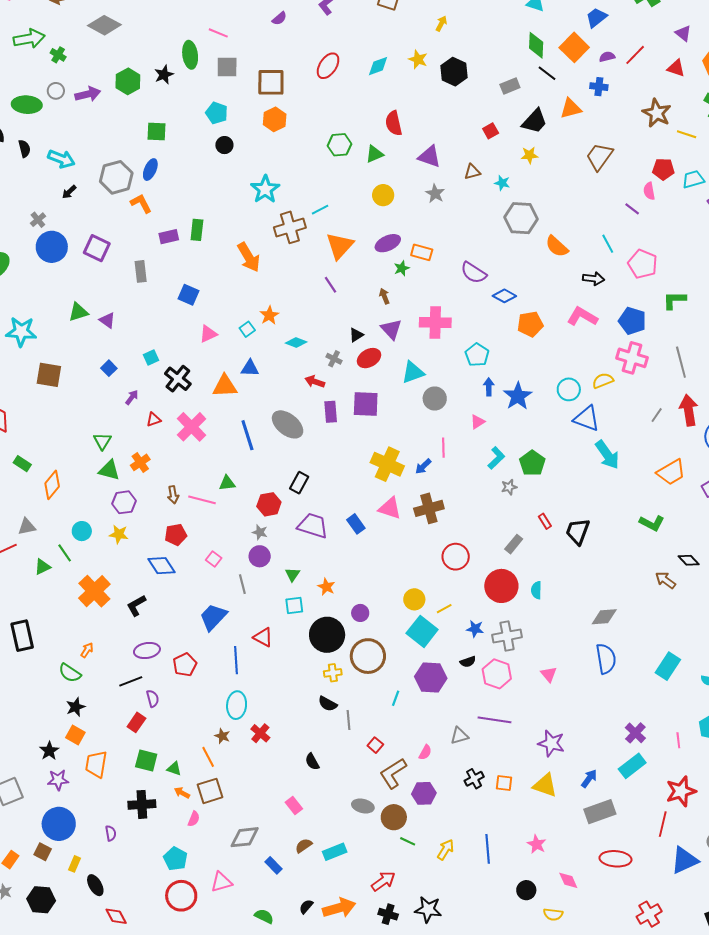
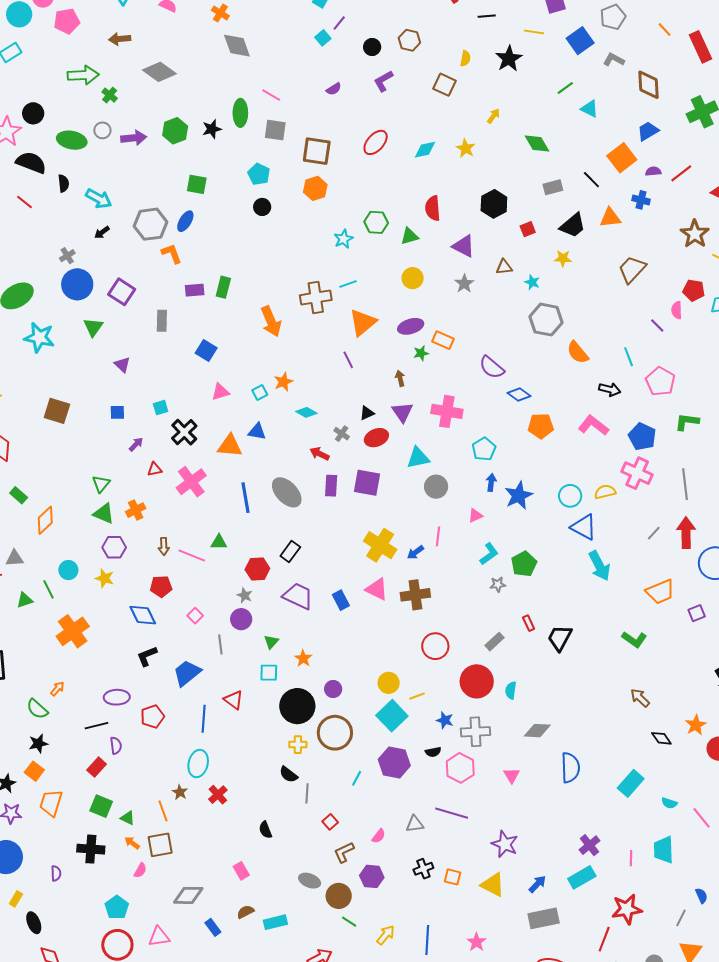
green diamond: (536, 45) -> (537, 144), moved, turned -40
black hexagon: (454, 72) -> (494, 204), moved
cyan star: (265, 189) -> (343, 239), moved, size x0.7
green triangle: (78, 312) -> (93, 327), moved, turned -45
cyan star: (21, 332) -> (39, 337), moved
blue square: (109, 368) -> (117, 412), turned 35
black diamond: (689, 560) -> (661, 738), moved
black L-shape: (136, 605) -> (147, 656), moved
gray diamond: (604, 617) -> (537, 731), moved
brown L-shape: (393, 773) -> (344, 852), size x0.7

